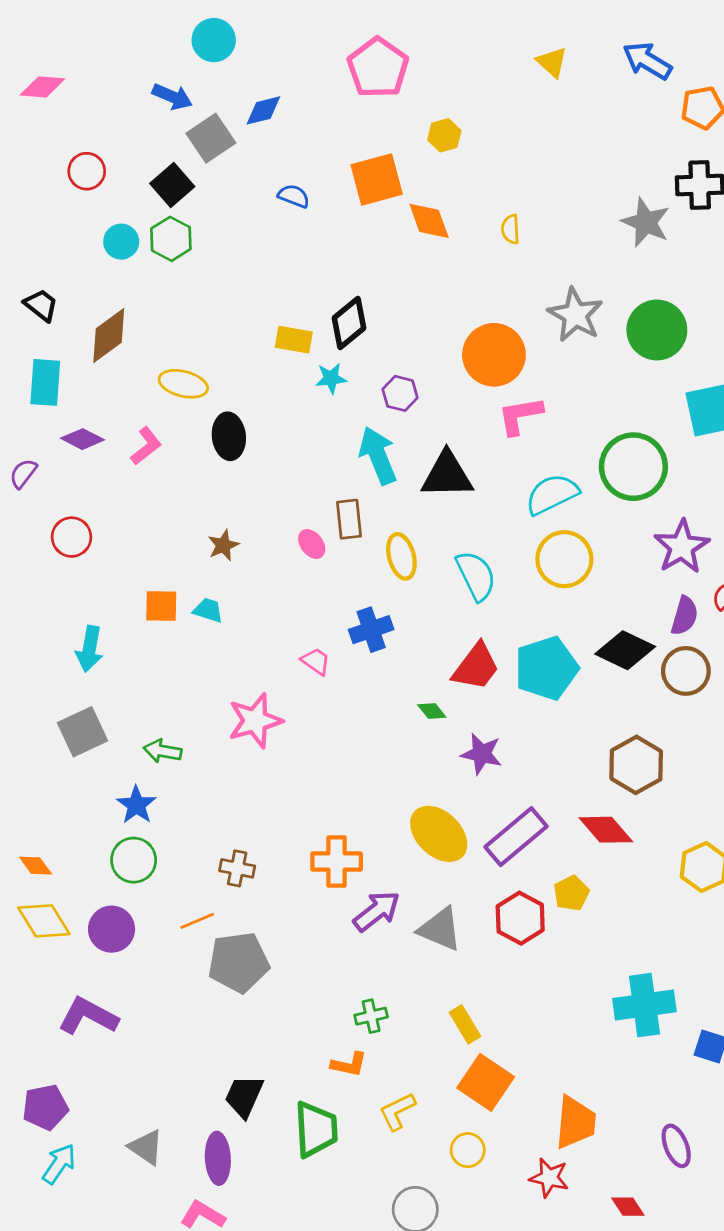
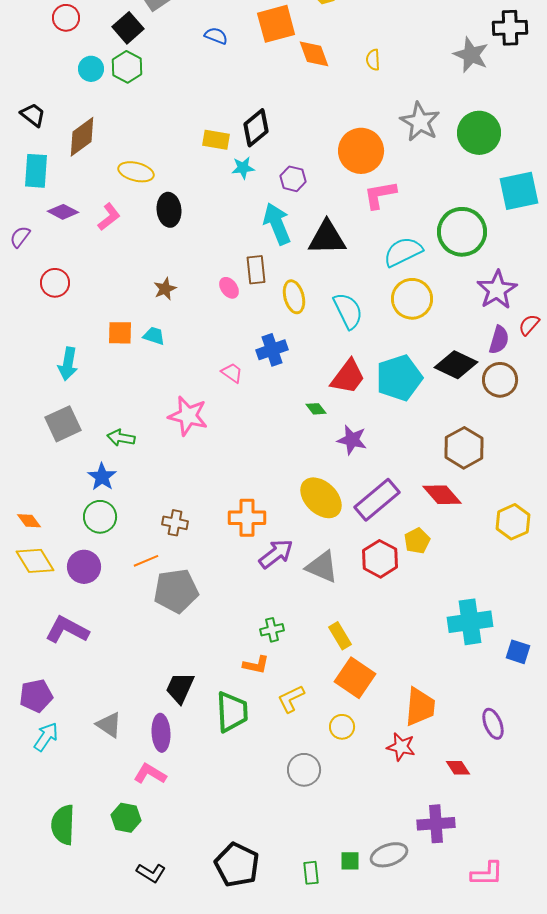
pink star: (255, 721) -> (188, 416), turned 30

